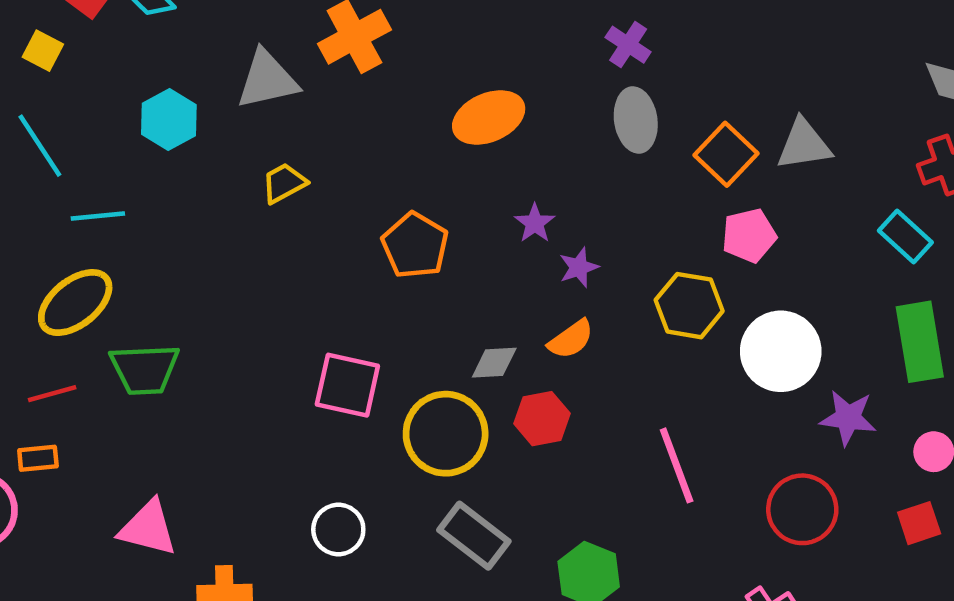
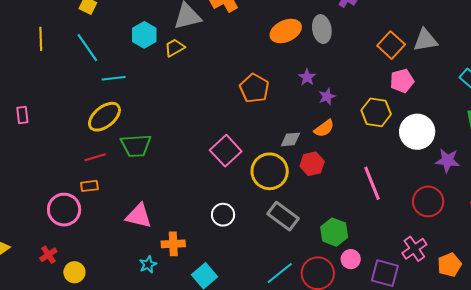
gray ellipse: (636, 120) -> (322, 29), moved
yellow trapezoid: (284, 183) -> (175, 48), moved
pink square: (347, 385) -> (226, 151), turned 36

